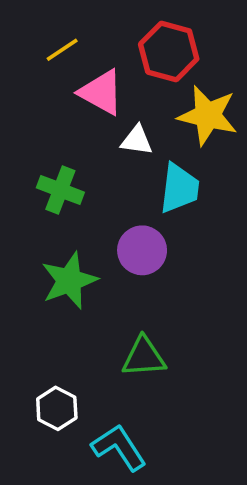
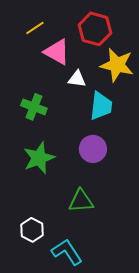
purple circle: (142, 250) -> (93, 149), moved

